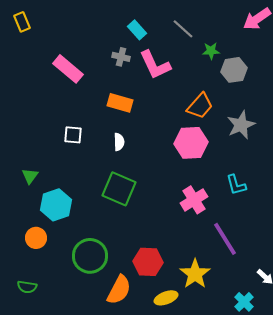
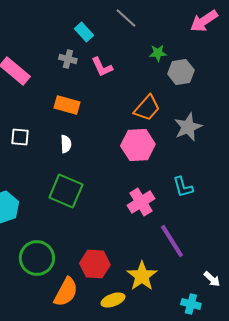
gray line: (183, 29) -> (126, 18), moved
pink L-shape: (155, 65) -> (102, 67), size x0.7
cyan cross: (244, 302) -> (191, 304), turned -30

